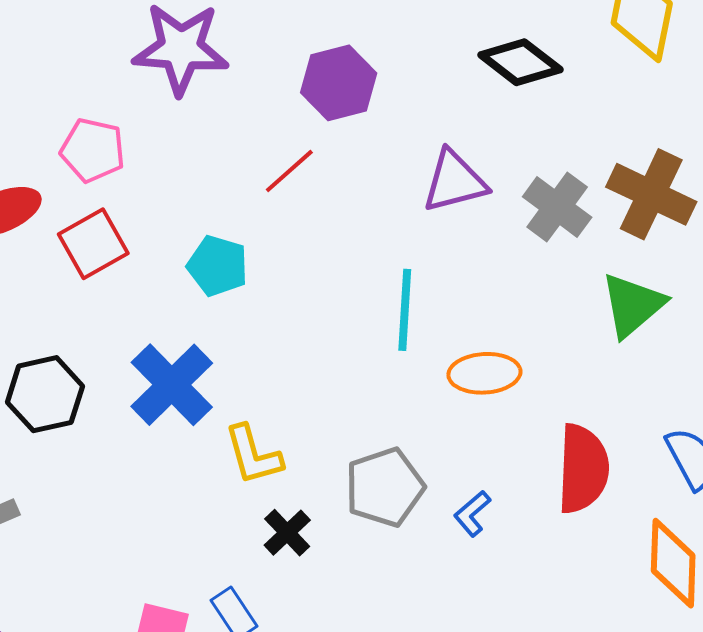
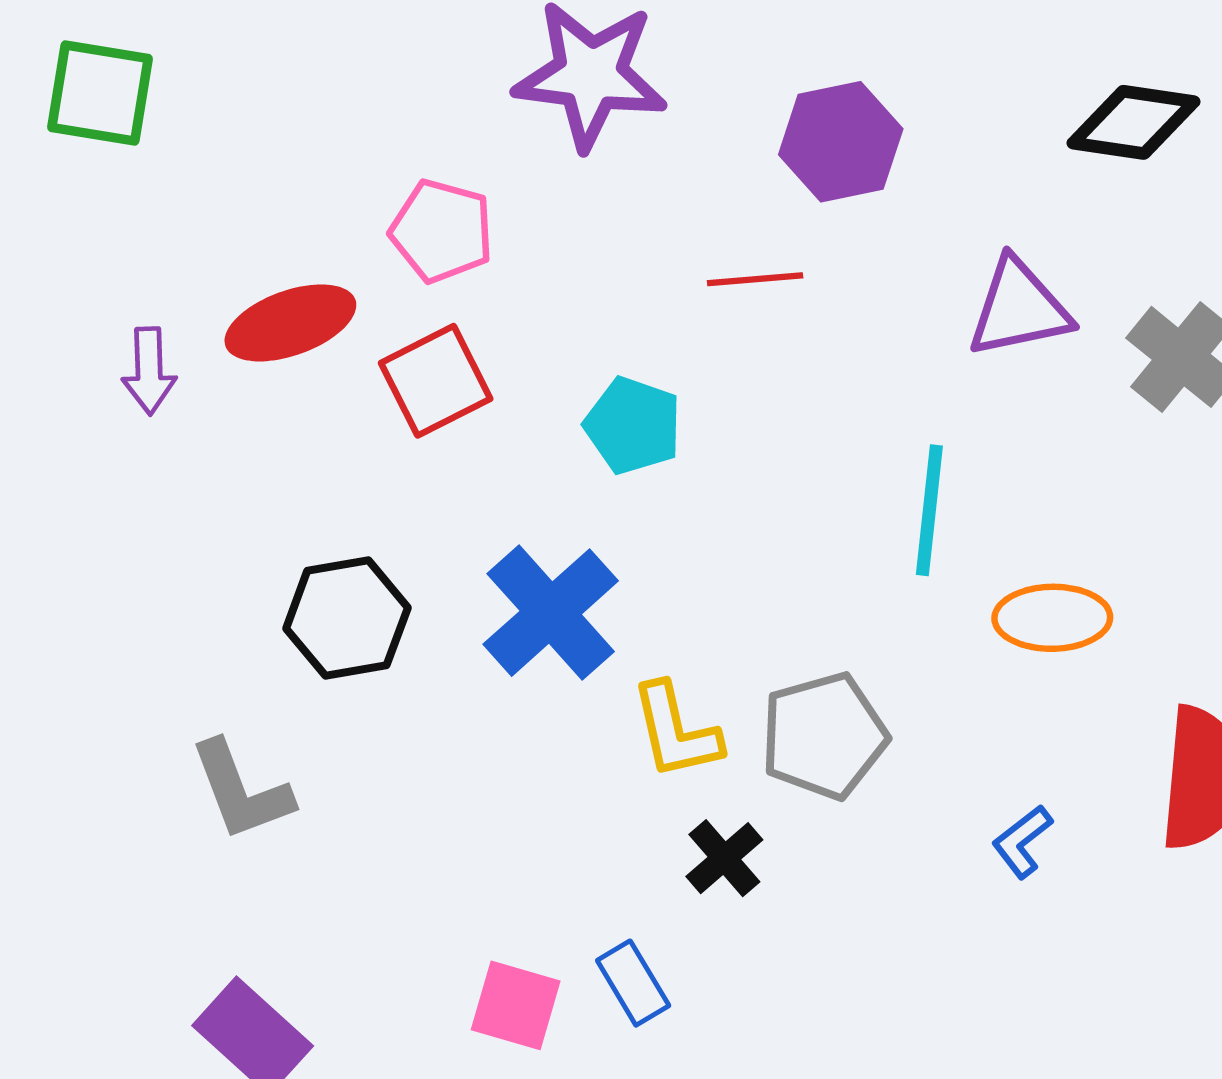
black diamond: (520, 62) -> (1133, 122), turned -32
red line: (289, 171) -> (755, 279), turned 34
gray pentagon: (385, 487) -> (824, 736), moved

